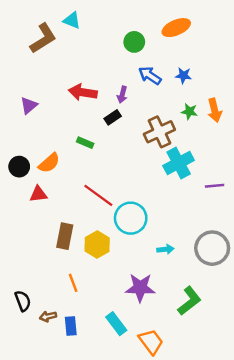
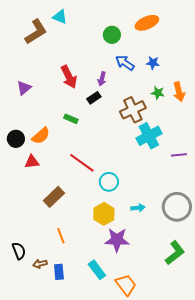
red arrow: (83, 92) -> (69, 77), turned -125
cyan circle: (131, 218) -> (109, 182), size x0.7
brown rectangle: (65, 236) -> (54, 197), turned 35
yellow hexagon: (97, 245) -> (104, 214), moved
green L-shape: (189, 301) -> (175, 253), moved

